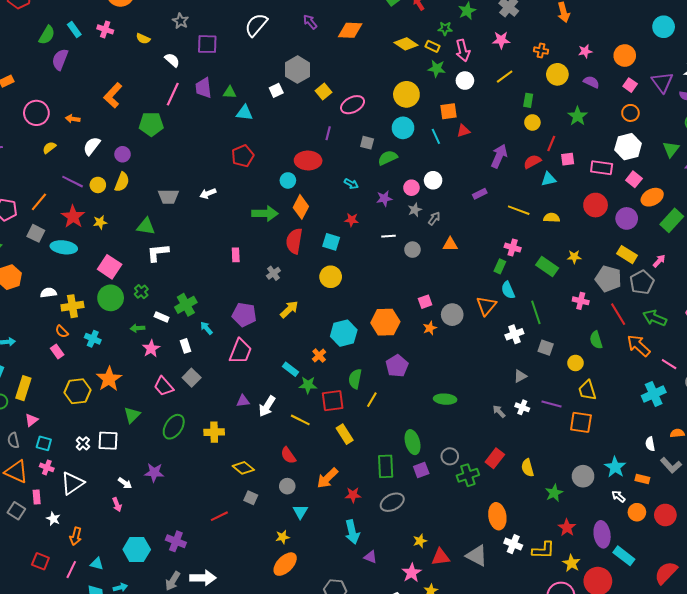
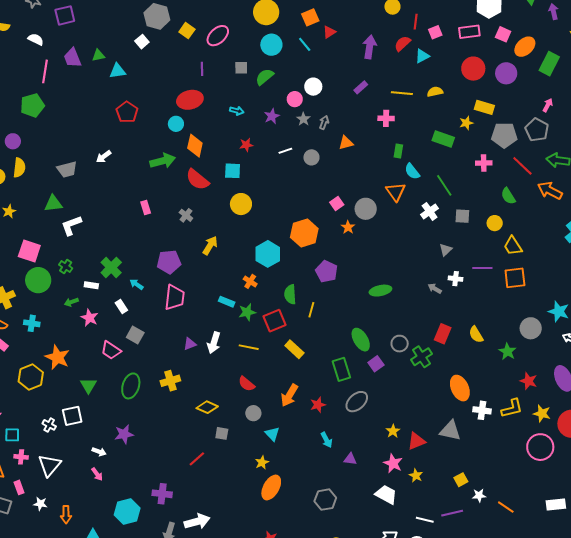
red semicircle: (294, 241) -> (197, 179), turned -45
pink cross: (513, 248) -> (386, 118), moved
yellow rectangle: (627, 255) -> (484, 107), moved
cyan arrow: (352, 532) -> (326, 440), size x0.7

